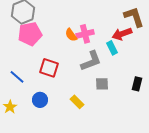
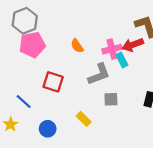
pink cross: (85, 34) -> (112, 49), moved
blue line: (17, 77) -> (24, 101), moved
blue circle: (40, 100) -> (48, 129), moved

